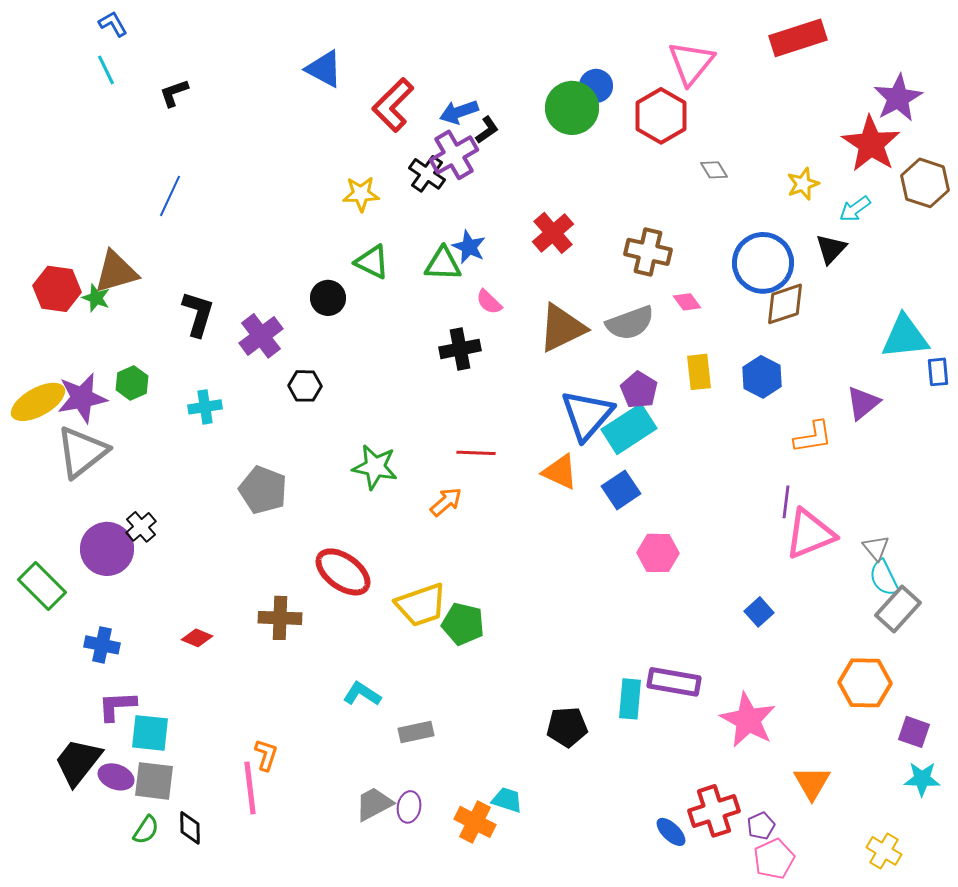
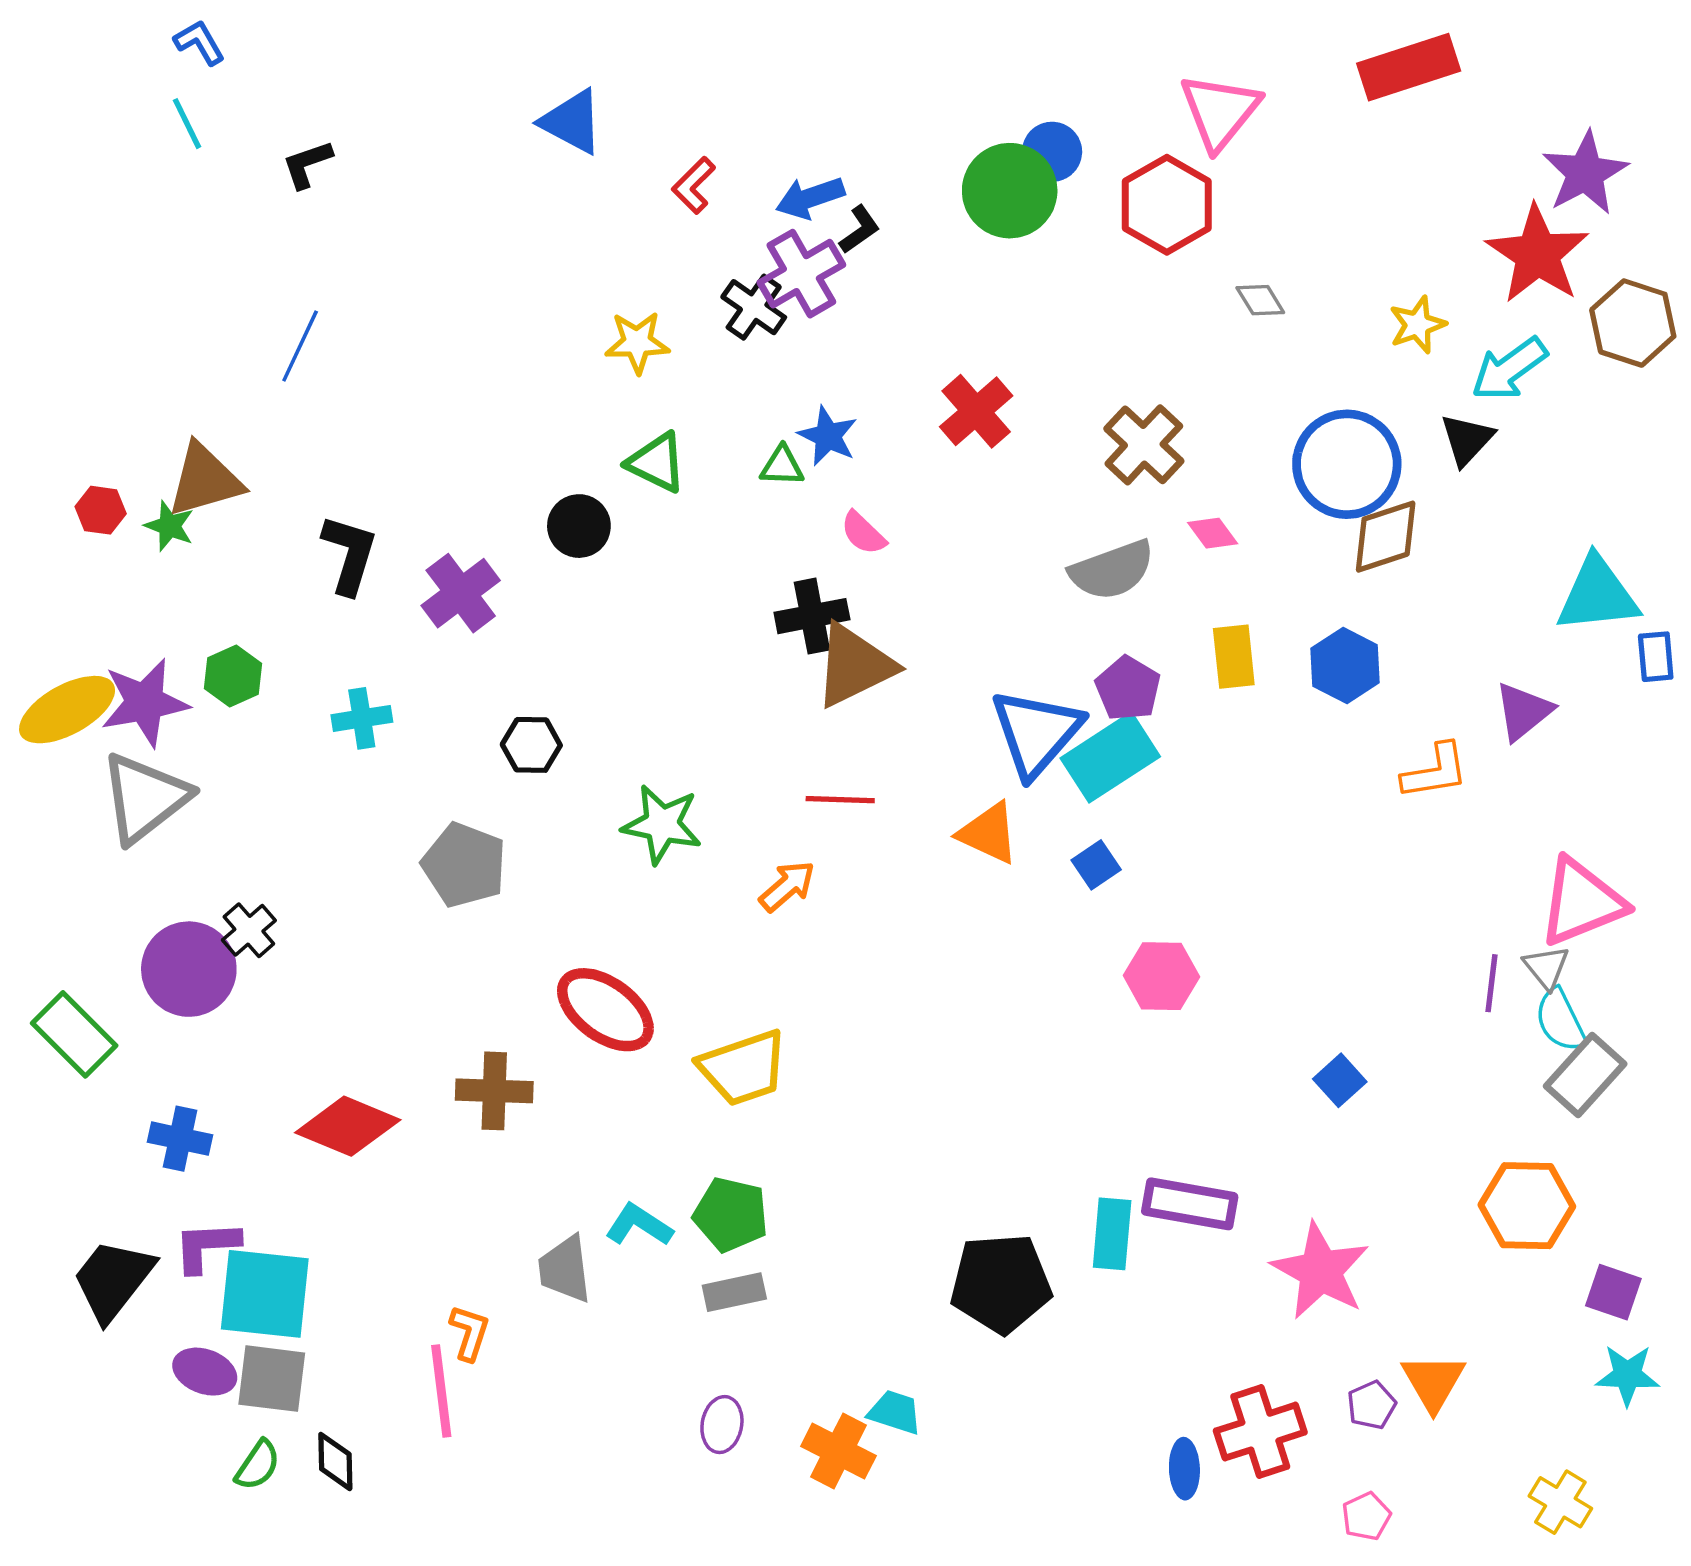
red L-shape: (393, 105) -> (694, 185), size x0.6
cyan arrow: (855, 209) -> (1509, 369), size x1.4
brown cross: (648, 252) -> (1144, 445), turned 30
green triangle: (443, 264) -> (782, 466), size x0.7
red hexagon: (57, 289) -> (101, 510), size x0.6
brown triangle: (562, 328) -> (854, 665), moved
black hexagon: (305, 386) -> (531, 745), moved
blue square: (621, 490) -> (1096, 865), size x0.7
purple line: (786, 502) -> (1492, 983), moved
pink triangle: (810, 534) -> (1582, 902), moved
green pentagon: (463, 624) -> (731, 1214), moved
red diamond: (197, 638) -> (348, 1126), size x1.8
black pentagon: (567, 727) -> (1001, 1283), size x1.4
cyan square: (150, 733) -> (265, 1294), size x1.4
black trapezoid: (78, 762) -> (113, 1280), moved
gray trapezoid: (374, 804) -> (565, 1269), moved, turned -69
purple pentagon: (761, 826) -> (1372, 1405), moved
blue ellipse: (671, 832) -> (1184, 1469), turned 44
pink pentagon: (774, 859) -> (1366, 1516), size x0.7

